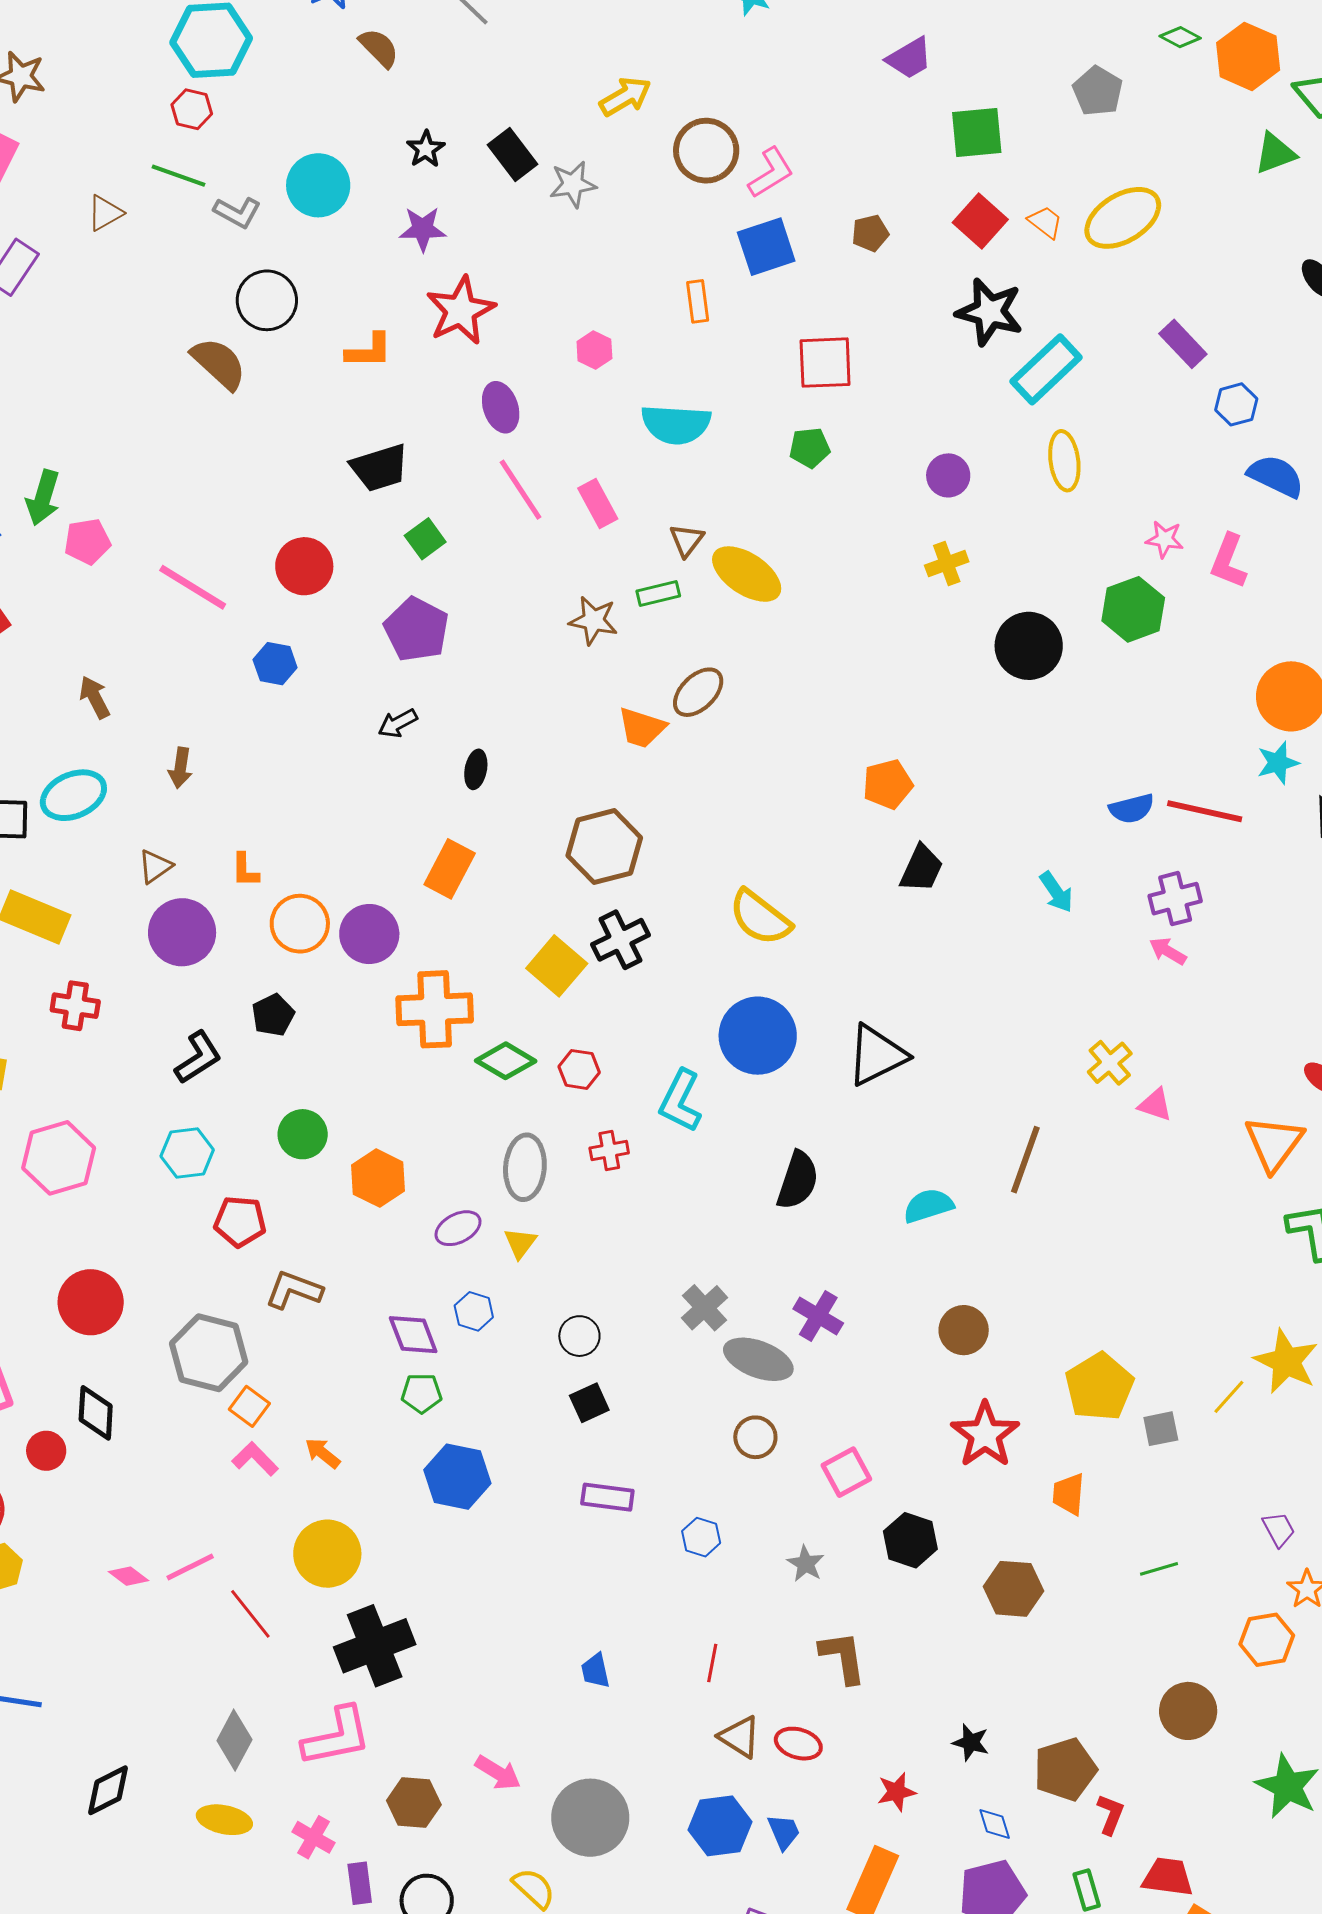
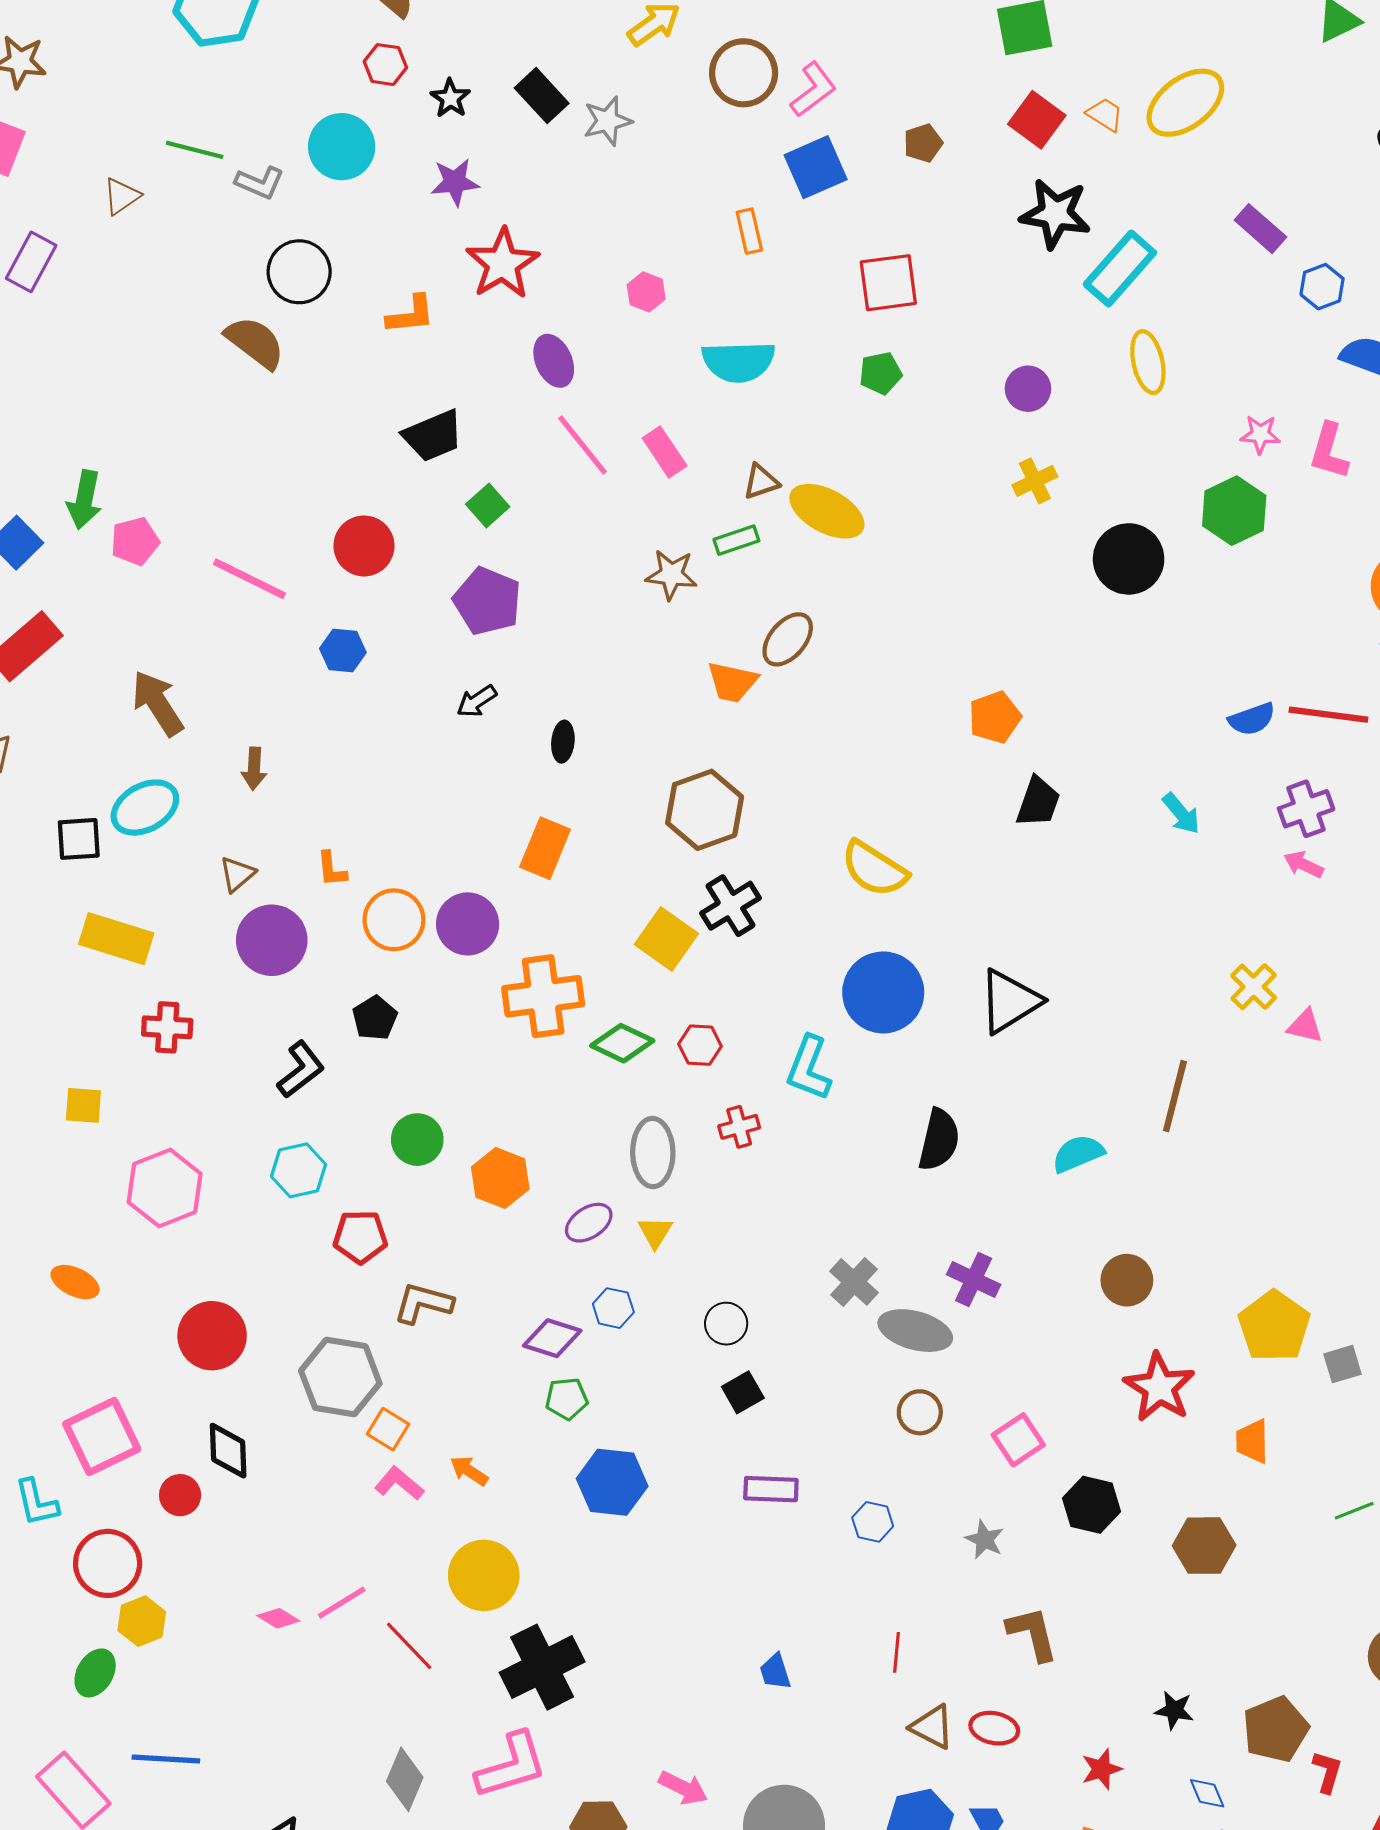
red hexagon: (192, 109) -> (385, 65), moved
brown triangle: (687, 540) -> (761, 482), turned 39
brown arrow: (95, 697) -> (158, 703), size x1.5
purple diamond: (413, 1335) -> (552, 1338), turned -46

